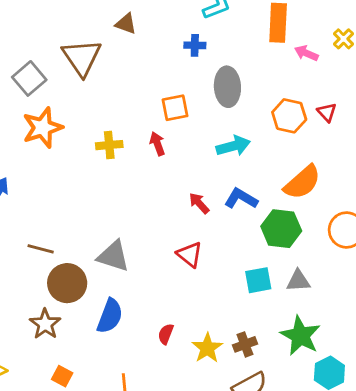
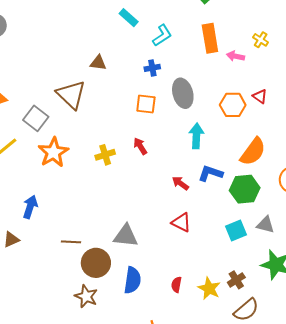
orange square: (175, 108) -> (146, 104), moved, turned 30
cyan arrow: (233, 146) -> (196, 136), turned -60
gray triangle: (298, 281) -> (265, 225), turned 30

